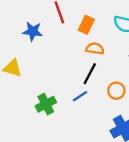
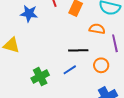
orange semicircle: (95, 49) -> (97, 29), moved
black line: (90, 74) -> (78, 50), turned 60

